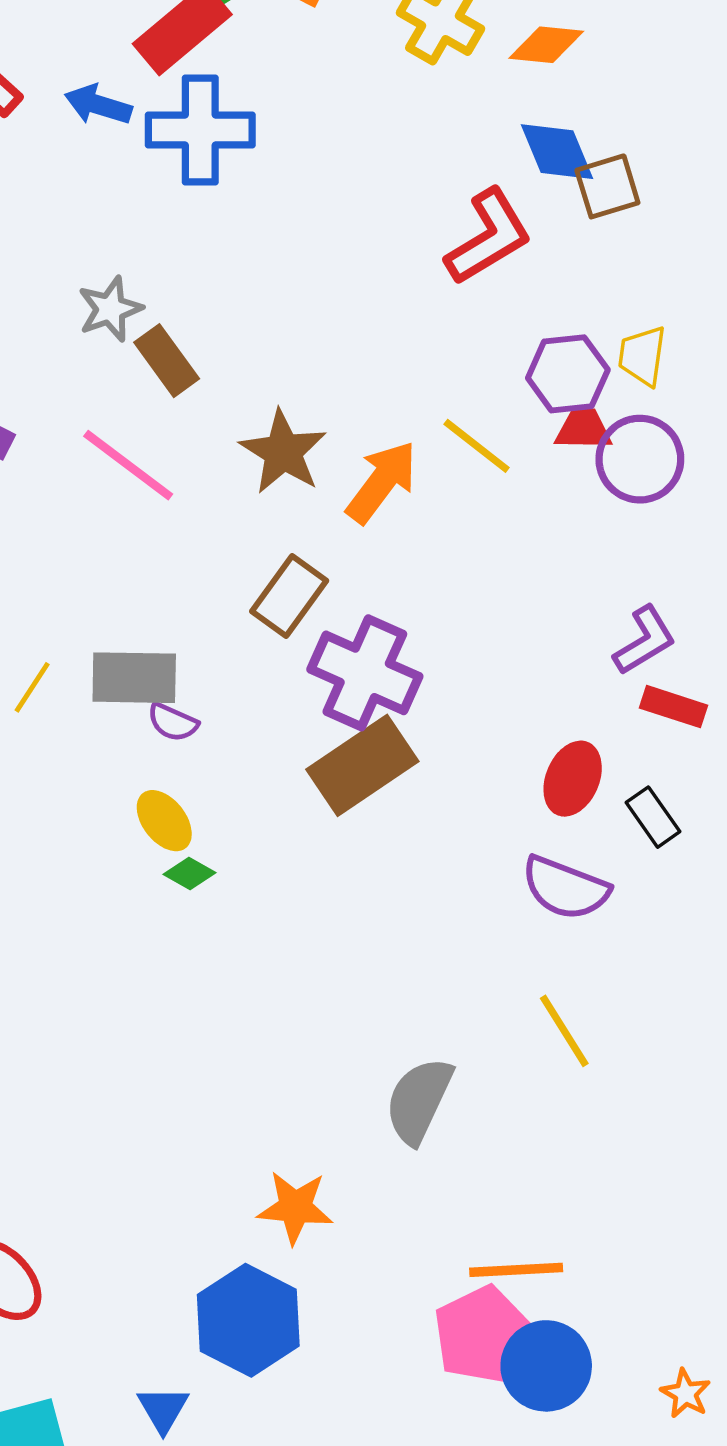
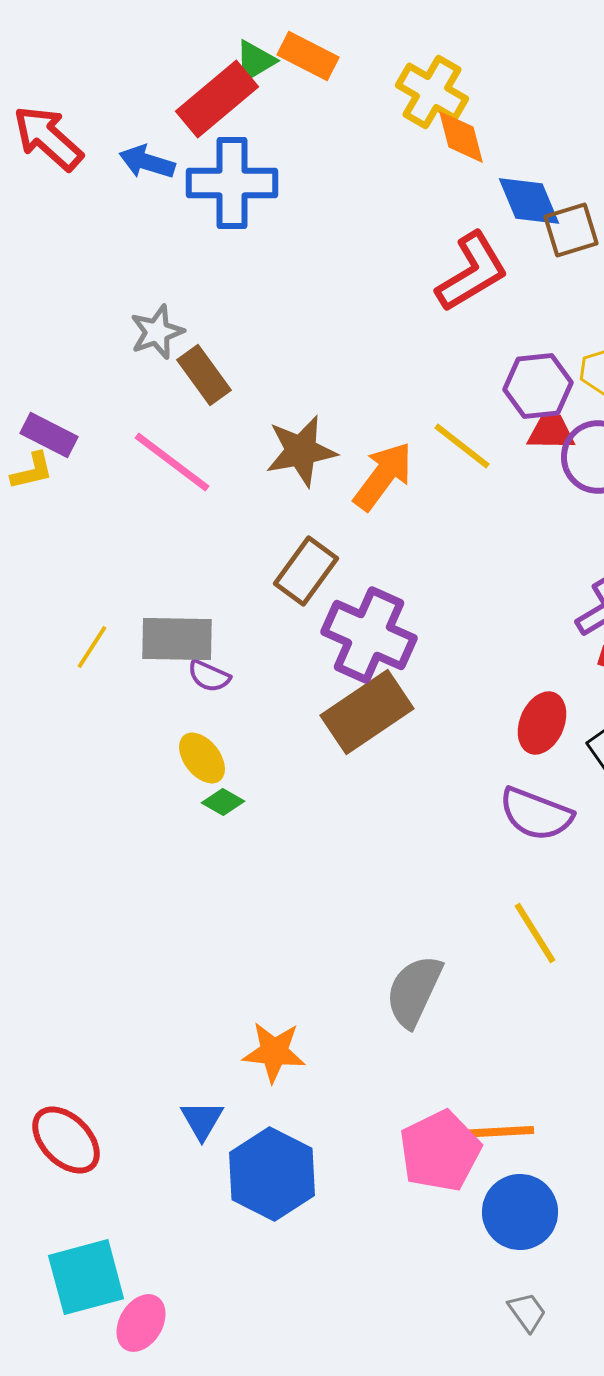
orange diamond: (546, 45) -> (461, 137), moved, turned 70
brown star: (283, 452) -> (301, 451), turned 30
orange star: (295, 1207) -> (274, 1052), moved
pink pentagon: (483, 1335) -> (440, 1151), moved
blue triangle: (163, 1409) -> (202, 1120), moved

